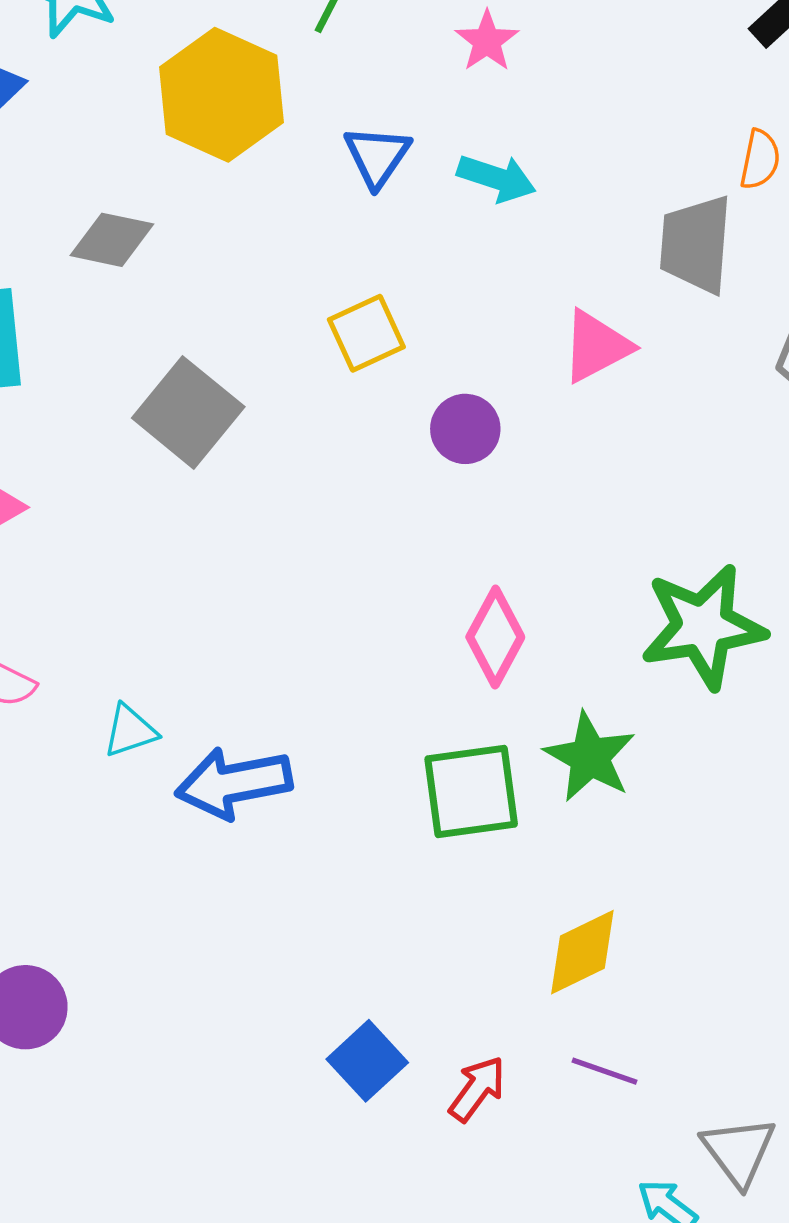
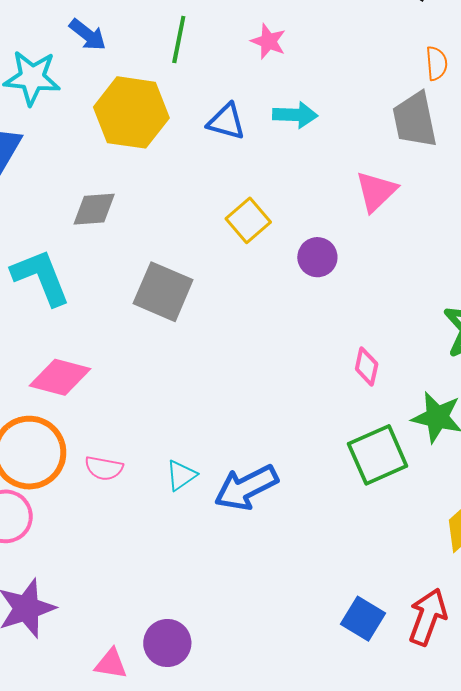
blue triangle: (377, 156) -> (226, 122), turned -33
pink diamond: (495, 637) -> (367, 366), size x0.7
red arrow: (477, 1089) -> (428, 617), size x1.4

